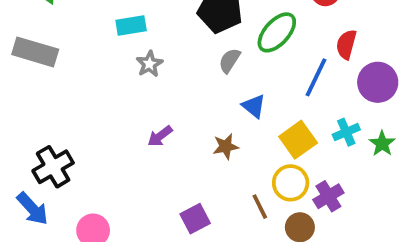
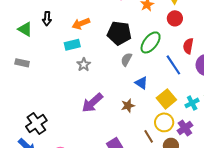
gray rectangle: (35, 52) -> (22, 63), size x0.6
blue line: (316, 77) -> (173, 65), turned -55
cyan cross: (346, 132) -> (192, 103), moved
purple arrow: (160, 136) -> (92, 103), size x1.6

